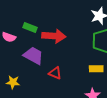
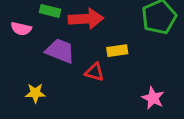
yellow rectangle: (96, 69) -> (117, 51), moved

